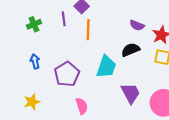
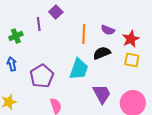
green cross: (34, 24) -> (16, 36), moved
orange line: (88, 30) -> (84, 34), moved

